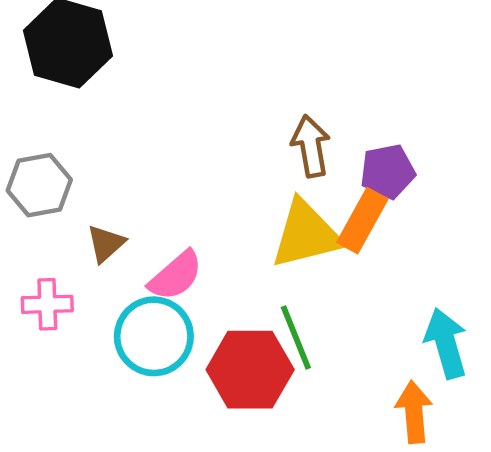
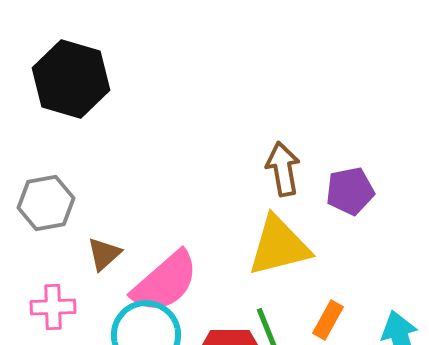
orange rectangle: (362, 221) -> (328, 320), moved, size x0.7
pink semicircle: (176, 276) -> (165, 282), size x1.4

